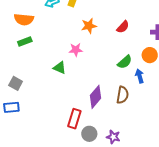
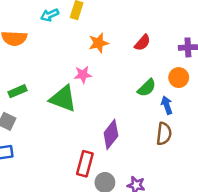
green rectangle: (25, 41) -> (17, 91), moved
green triangle: (60, 68) -> (63, 99), size x1.6
brown semicircle: (123, 95) -> (164, 134), moved

